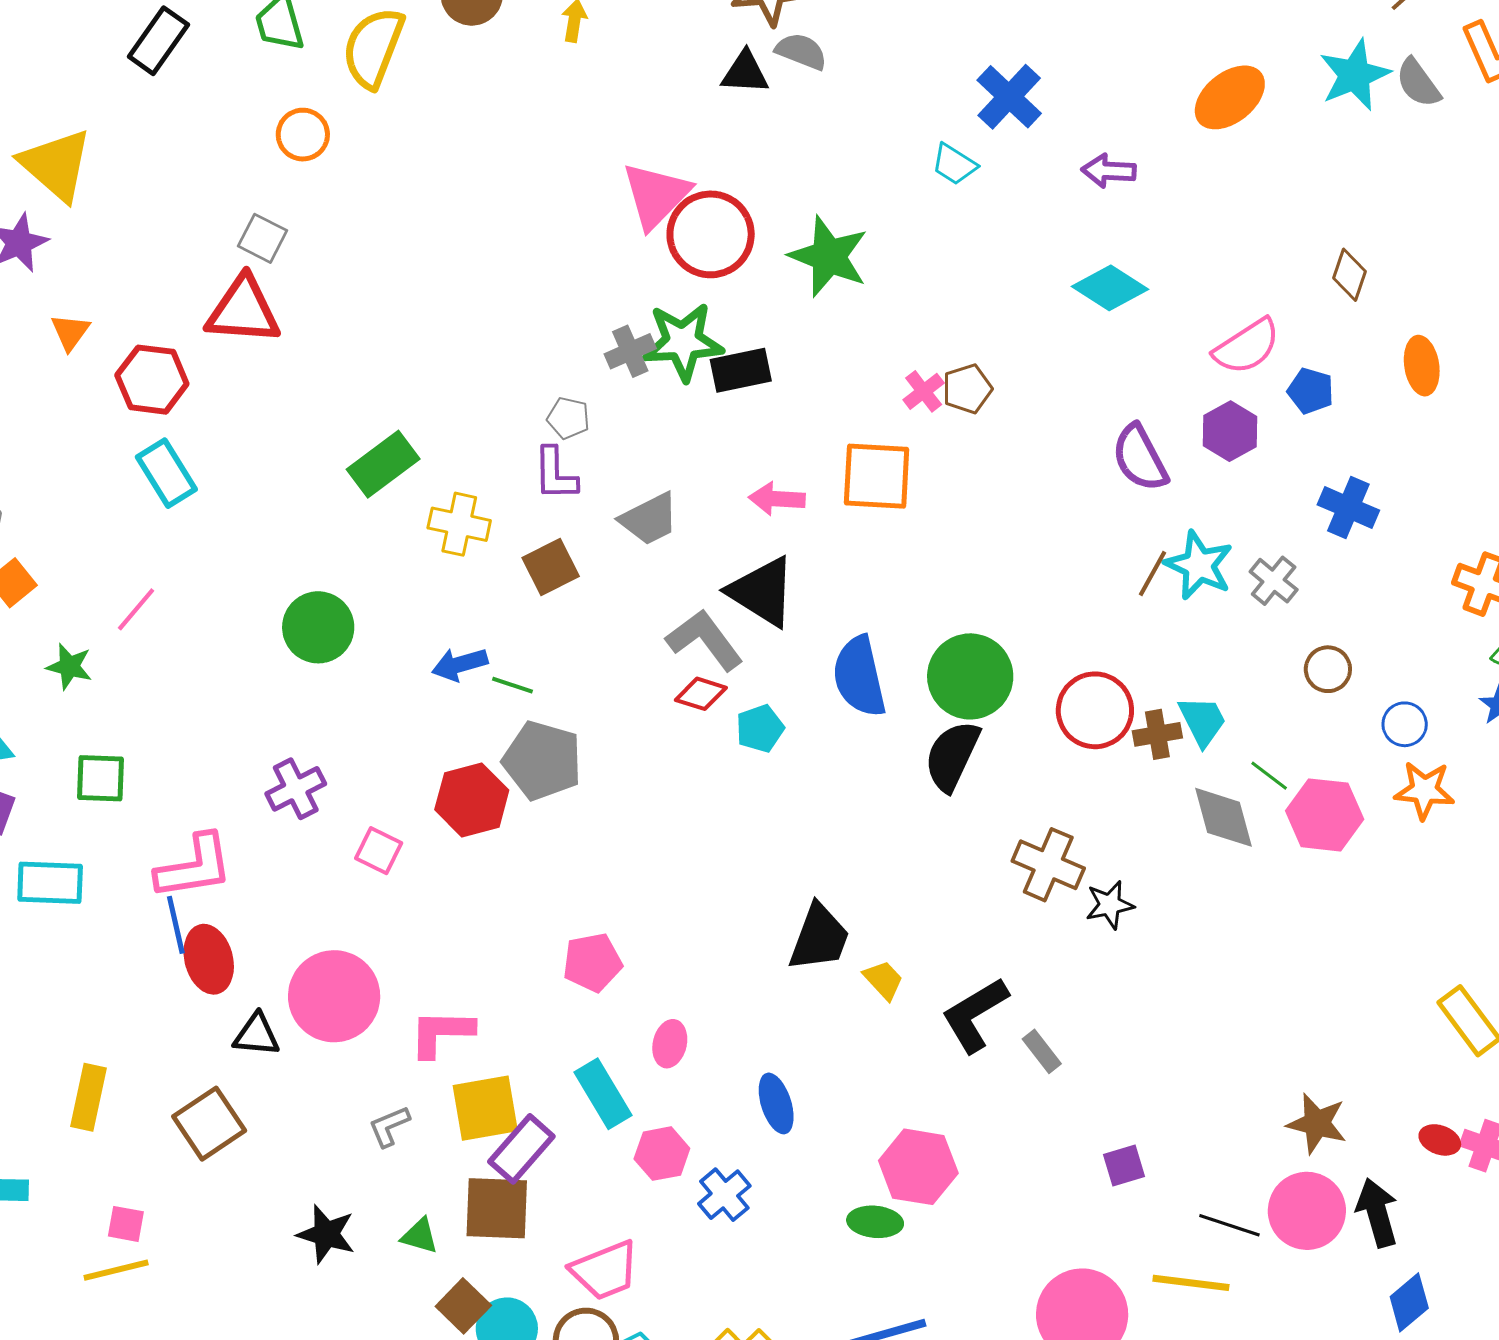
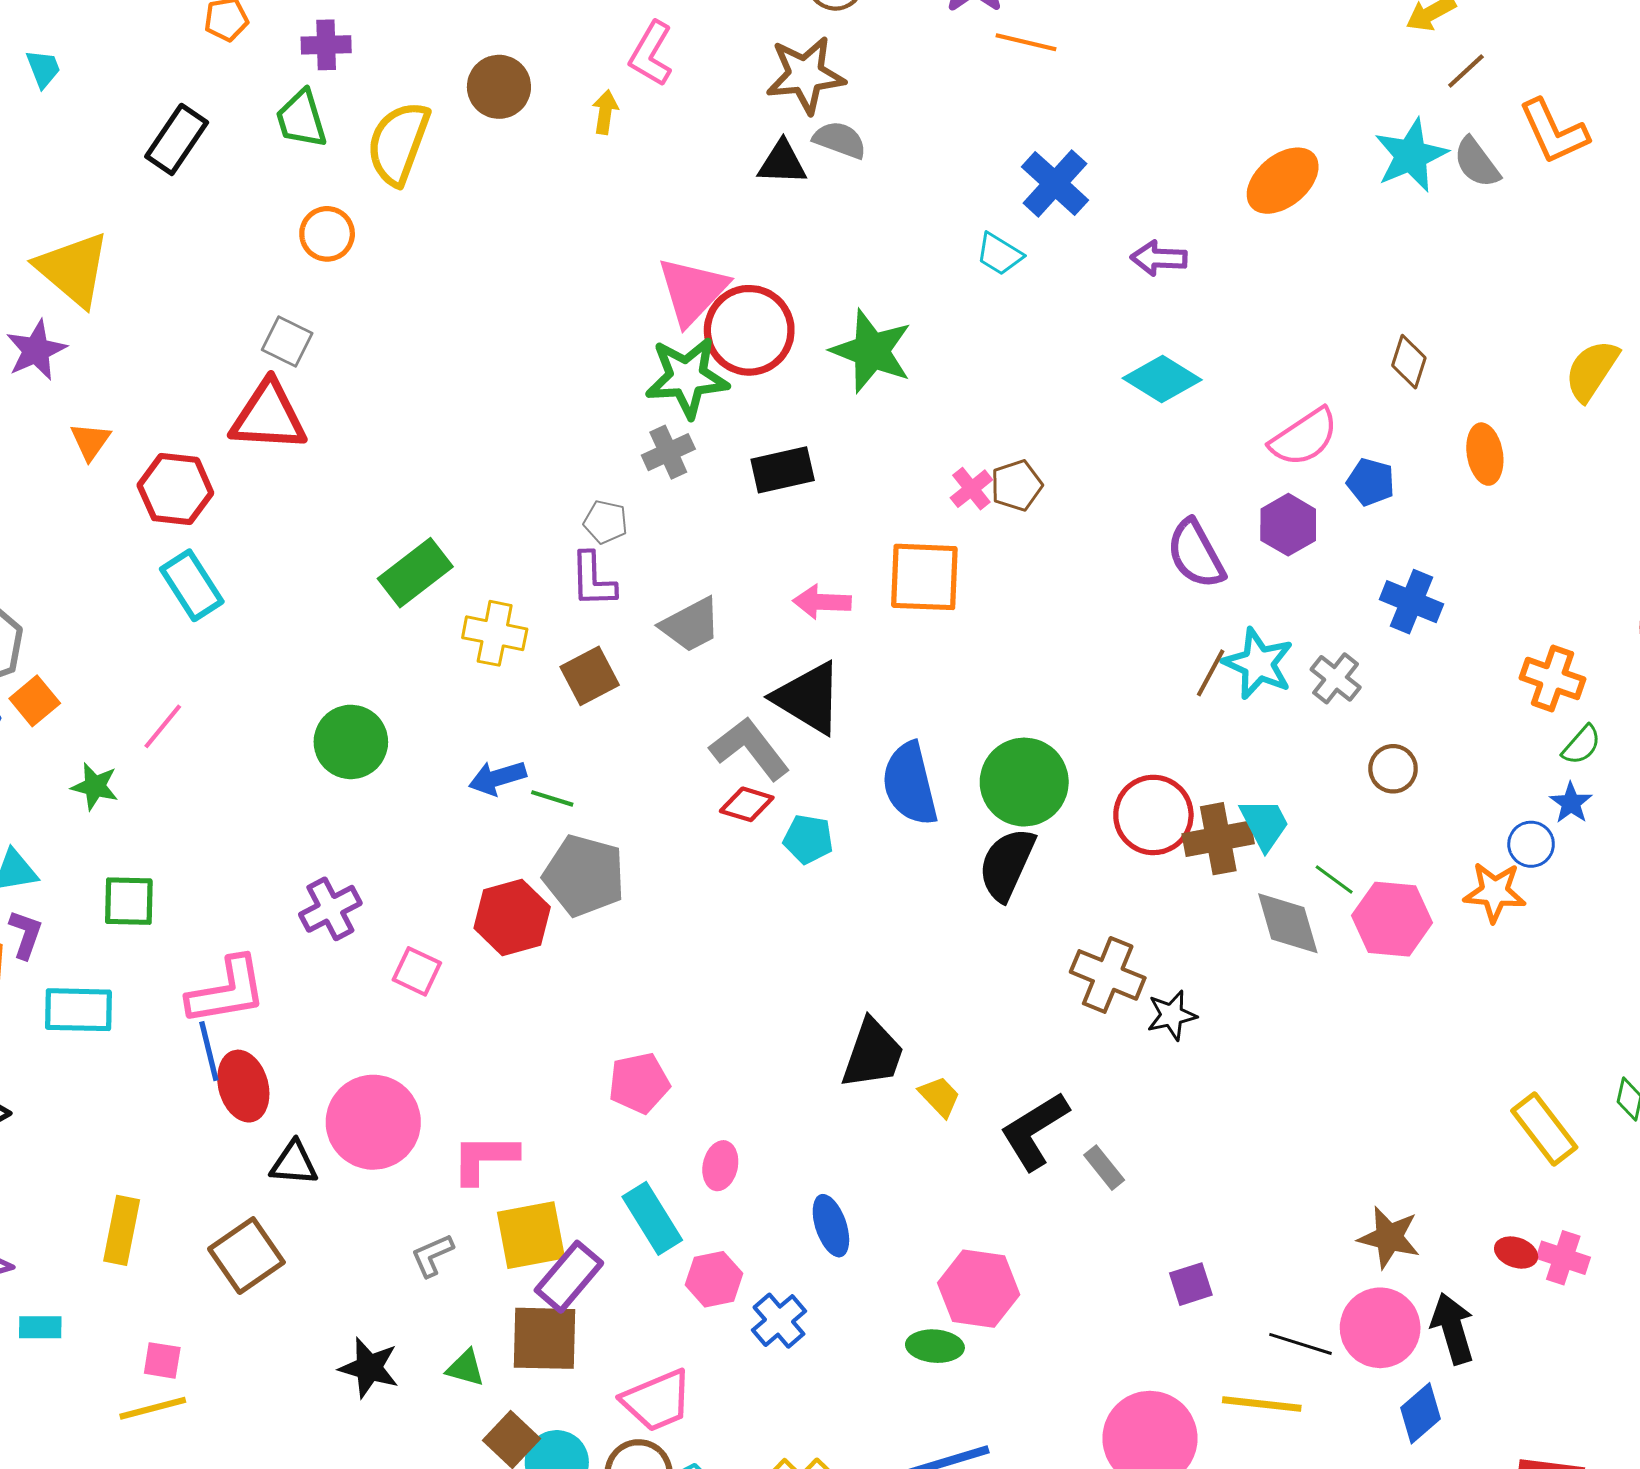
green star: (683, 342) -> (687, 377), moved
blue circle: (1405, 724) -> (1531, 844), moved
cyan pentagon: (760, 729) -> (808, 839), turned 30
brown cross: (1157, 734) -> (1218, 839), size x1.4
blue diamond: (1409, 1302) -> (1421, 1413), moved

